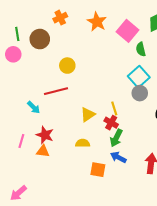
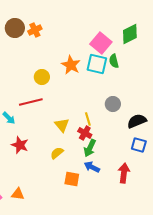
orange star: (97, 22) -> (71, 65), moved
brown circle: (40, 39) -> (15, 28), moved
cyan square: (139, 77) -> (97, 64), moved, turned -35
yellow triangle: (88, 115) -> (62, 125), turned -35
yellow semicircle: (83, 143) -> (57, 153), turned -40
orange triangle: (43, 151) -> (18, 194), moved

